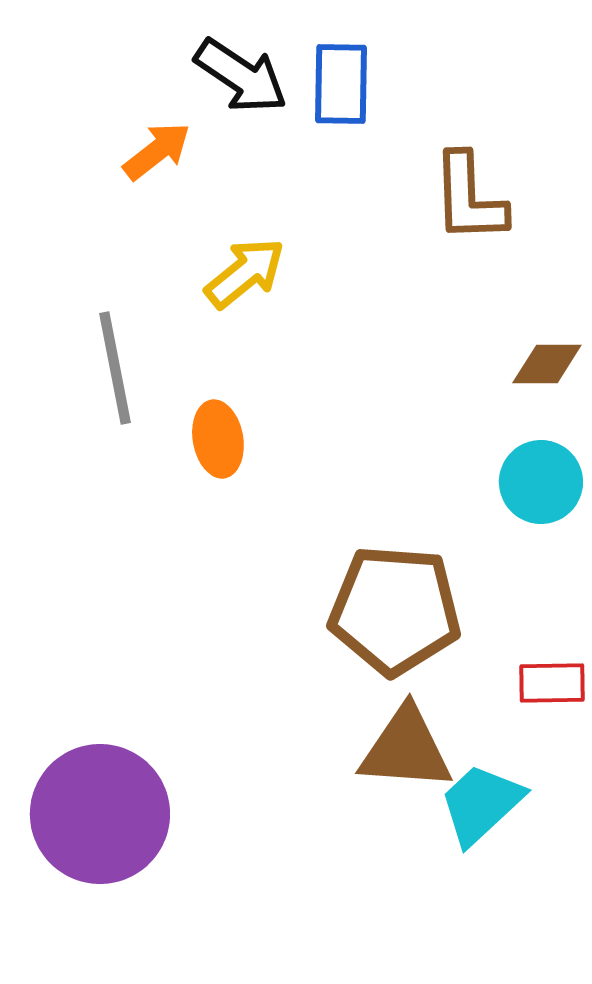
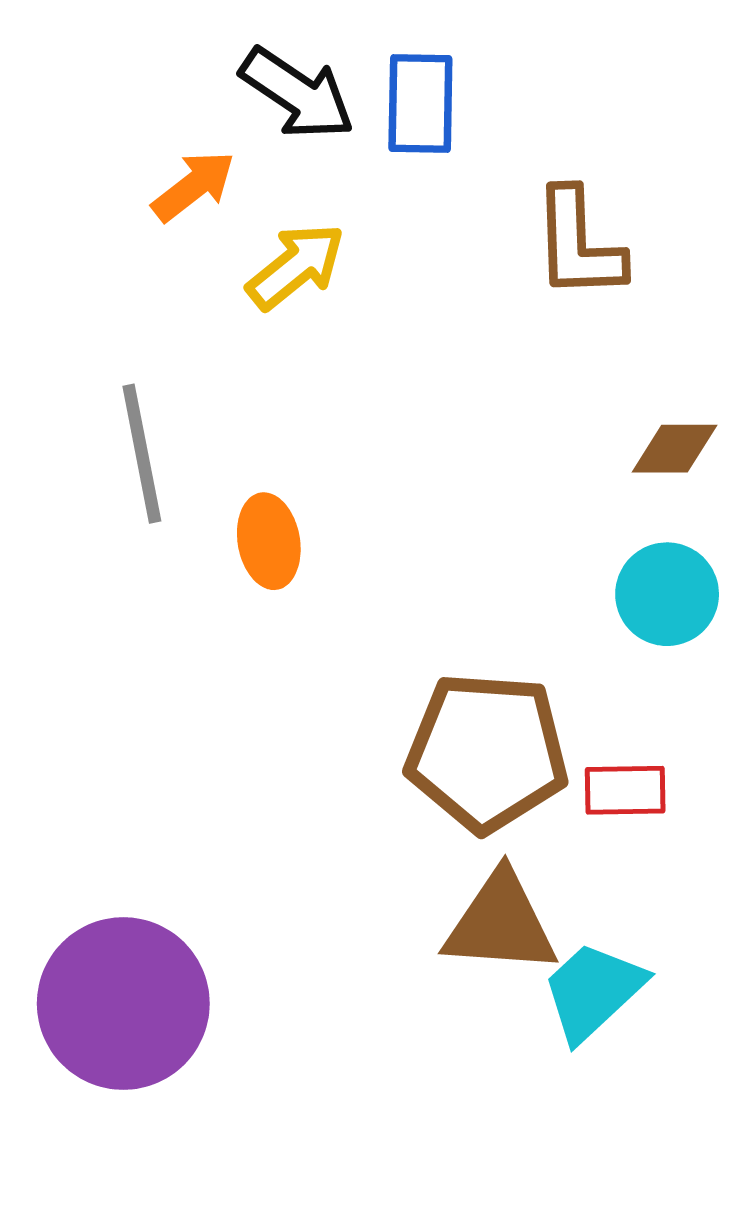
yellow arrow: (245, 273) -> (296, 266), moved
red rectangle: (552, 683) -> (625, 790), moved

